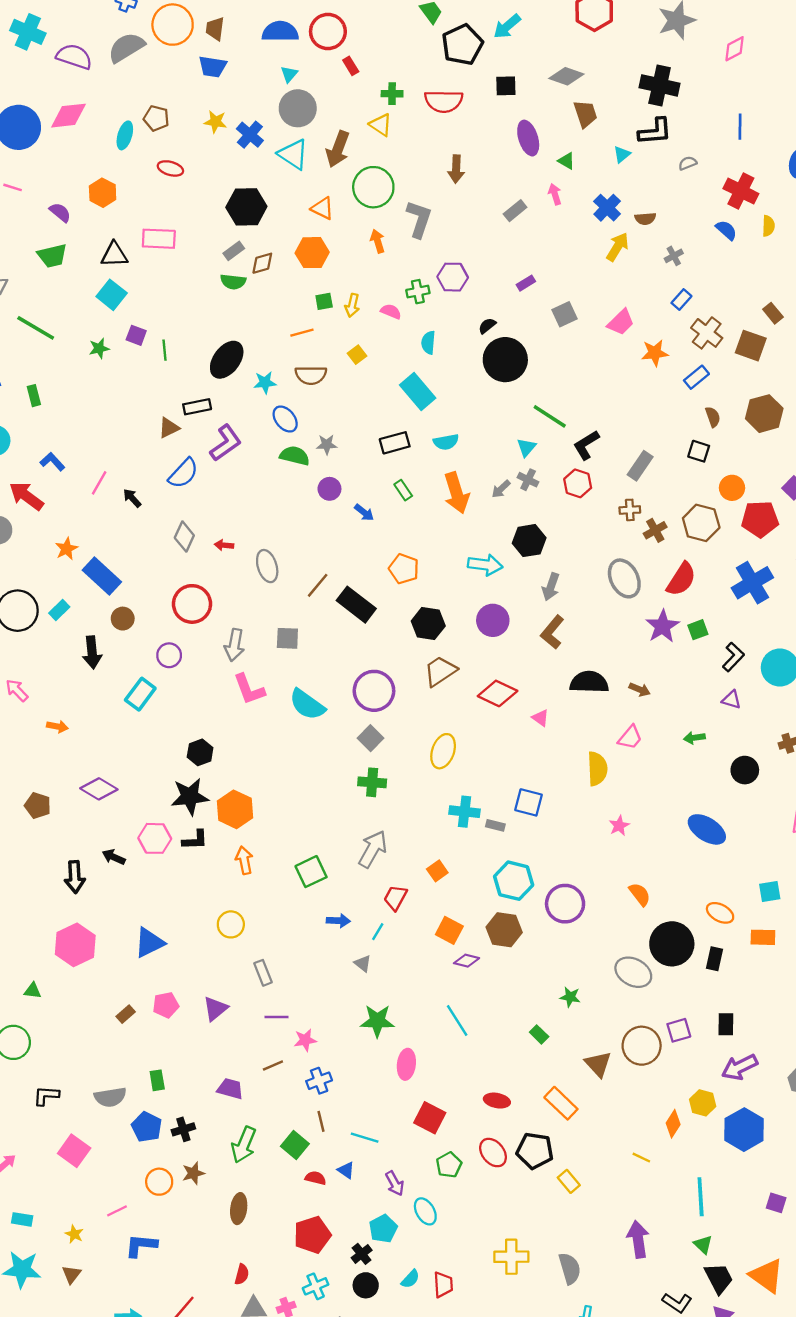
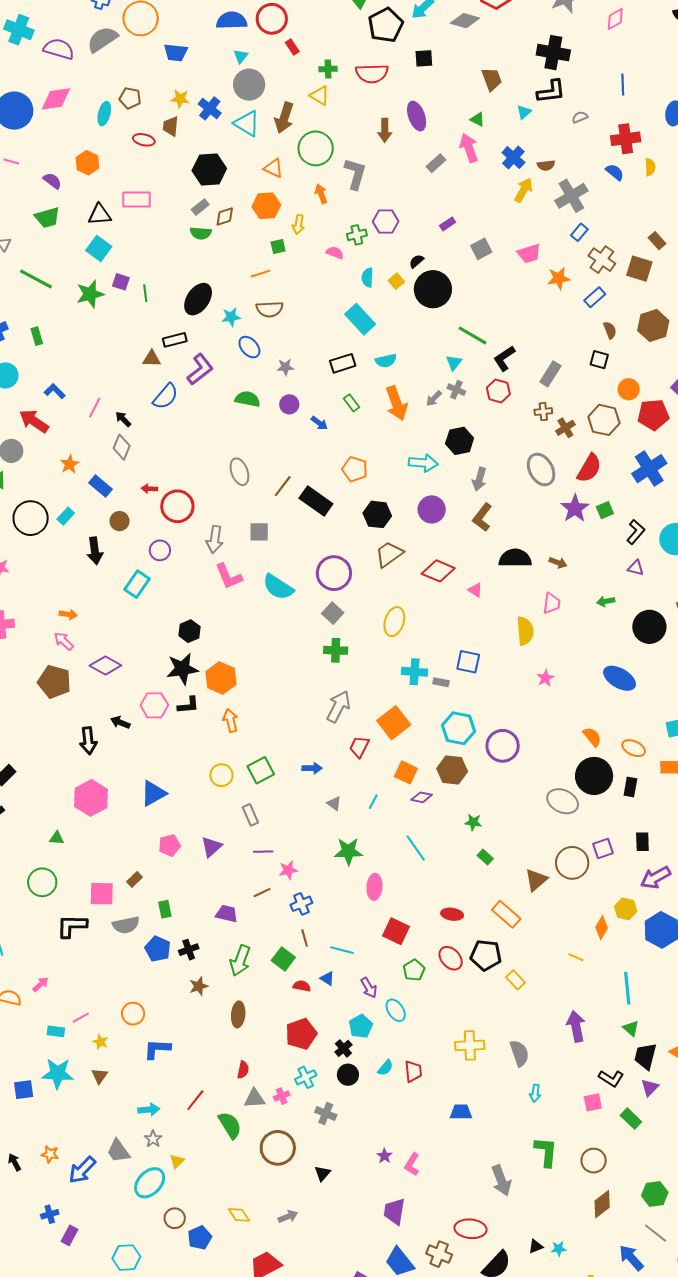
brown trapezoid: (215, 29) -> (171, 126), moved
gray diamond: (566, 76) -> (465, 21), moved
purple ellipse: (528, 138) -> (417, 116), moved
red cross: (741, 191) -> (626, 139), turned -32
pink arrow: (555, 194) -> (469, 148), size x1.6
gray cross: (674, 256) -> (571, 196), size x2.0
yellow arrow: (352, 305) -> (298, 225), moved
pink trapezoid: (621, 322) -> (529, 254), turned 30
green star: (99, 348) -> (90, 294), size x1.6
yellow square: (357, 355) -> (396, 281), moved
brown triangle: (169, 428) -> (152, 359), turned 30
green semicircle: (295, 456) -> (248, 399), moved
gray diamond: (184, 537) -> (122, 447), moved
red arrow: (224, 545) -> (149, 489), moved
blue rectangle: (102, 576) -> (100, 486), size x0.7
pink arrow: (17, 690) -> (64, 641), moved
pink trapezoid: (630, 737) -> (552, 603), turned -30
black circle: (745, 770) -> (649, 627), size x1.4
brown pentagon: (38, 805) -> (54, 682), size x1.5
orange square: (437, 871) -> (394, 723), size x1.8
green square: (311, 872) -> (261, 770), moved
orange semicircle: (640, 894) -> (592, 737), moved
cyan line: (378, 932) -> (373, 802), moved
green star: (570, 997) -> (473, 822), moved
brown rectangle: (126, 1014) -> (135, 879), moved
brown triangle: (598, 1064) -> (536, 880), turned 35
black L-shape: (46, 1096) -> (72, 926), size x1.4
pink square: (74, 1151) -> (102, 894), moved, turned -32
orange circle: (159, 1182) -> (133, 1014), moved
pink line: (117, 1211) -> (81, 1018), moved
black trapezoid: (719, 1278) -> (645, 1056), turned -136

